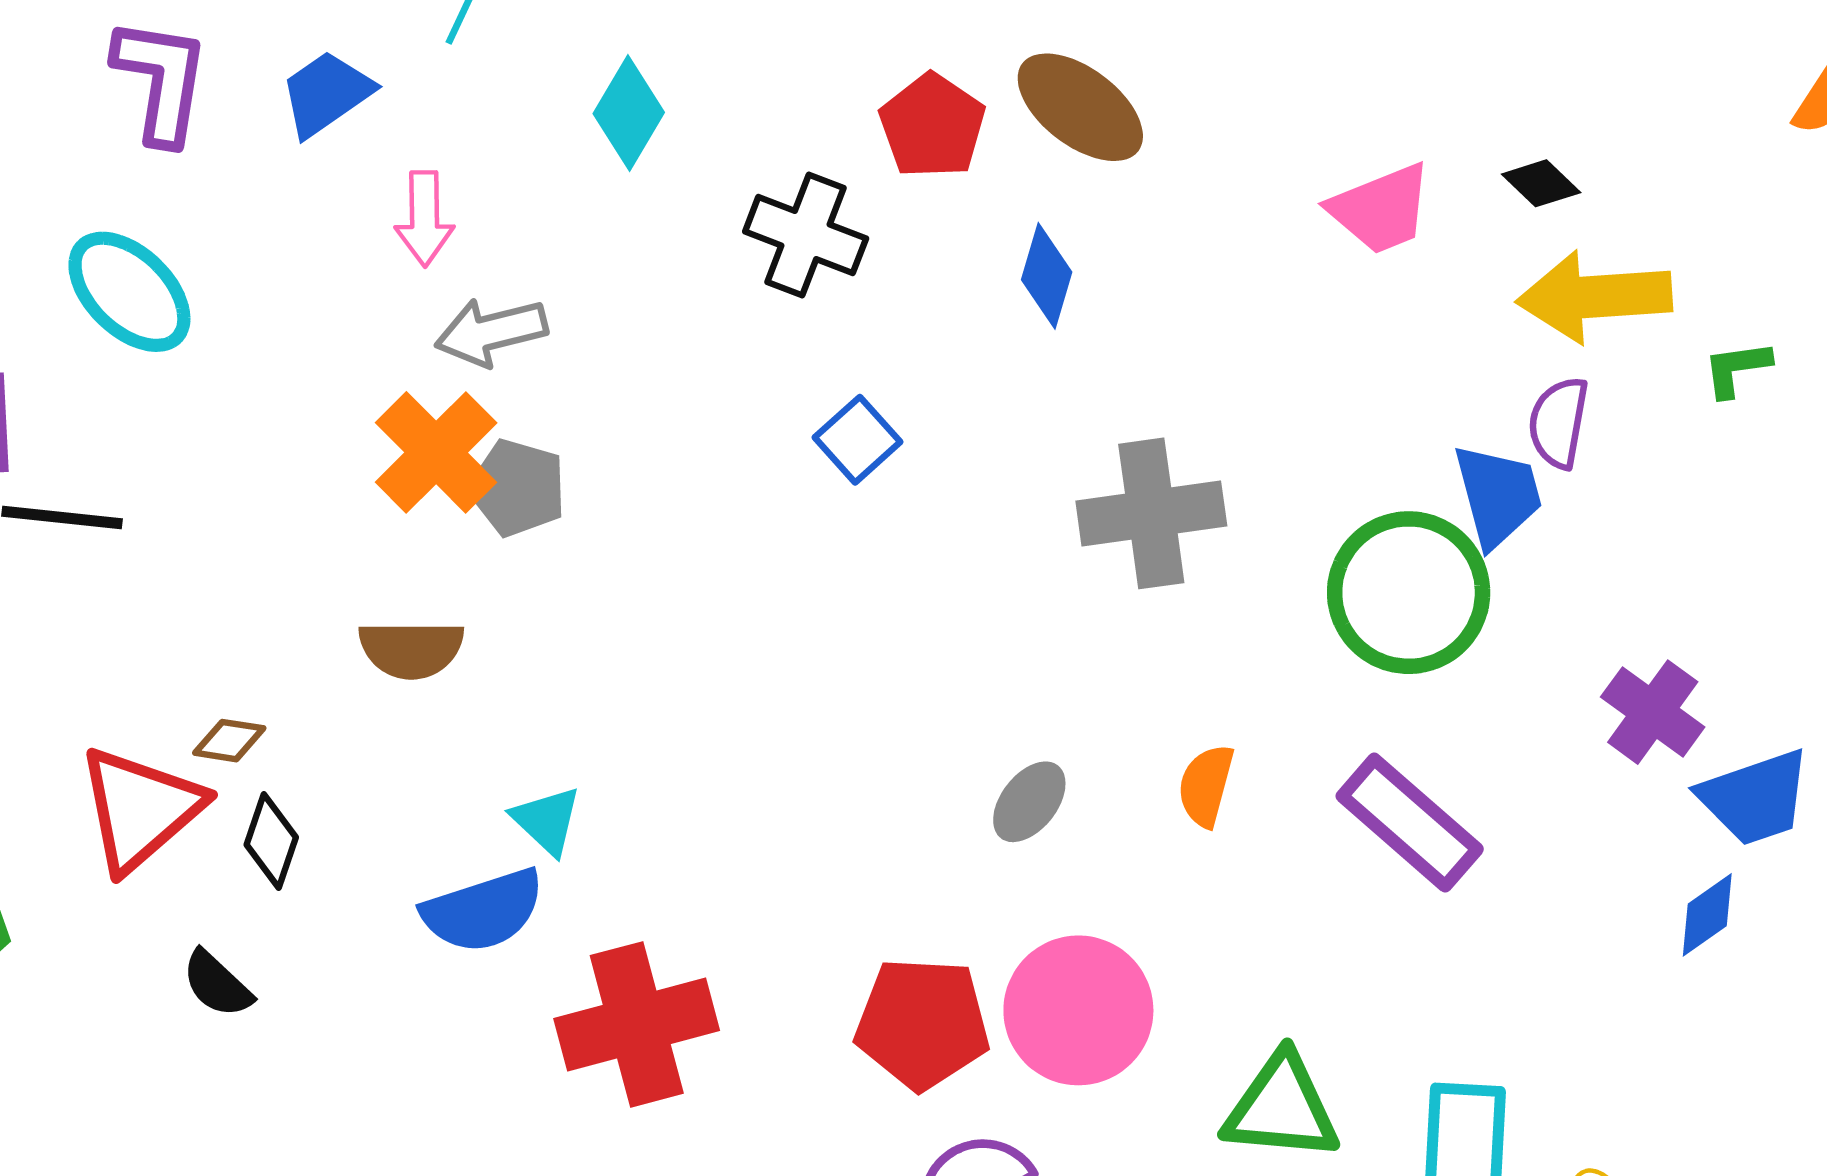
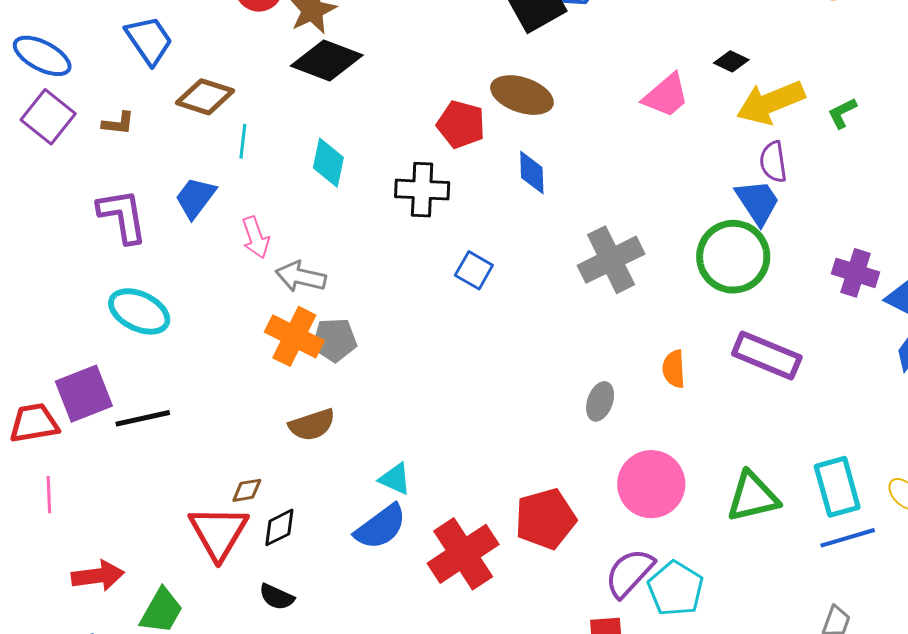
gray arrow: (491, 332) -> (301, 277), turned 45
black diamond: (271, 841) -> (279, 527), turned 63
red pentagon: (922, 1023) -> (546, 519), moved

